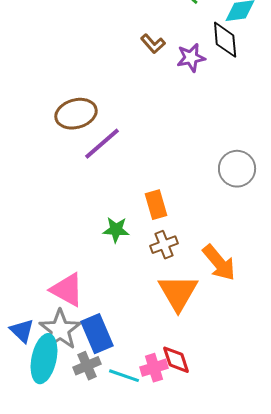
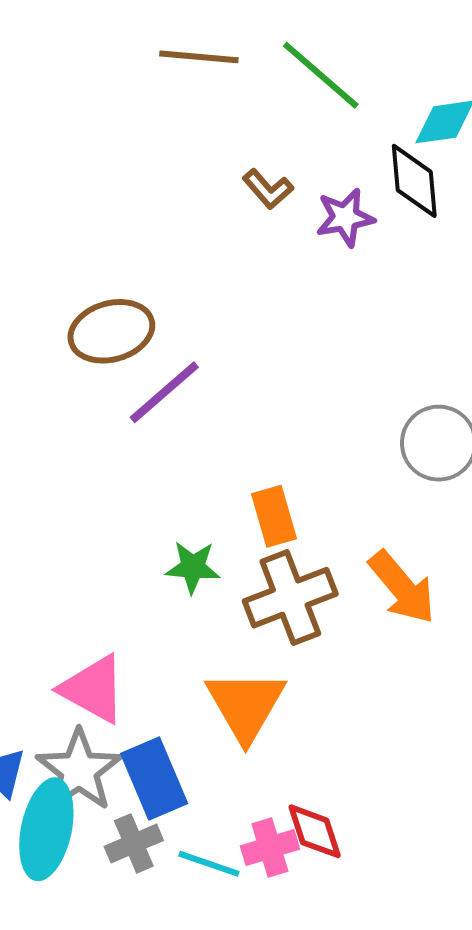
brown cross: (164, 245) -> (290, 598), size x1.6
orange arrow: (219, 263) -> (402, 587), moved
orange triangle: (178, 293) -> (246, 705), moved

